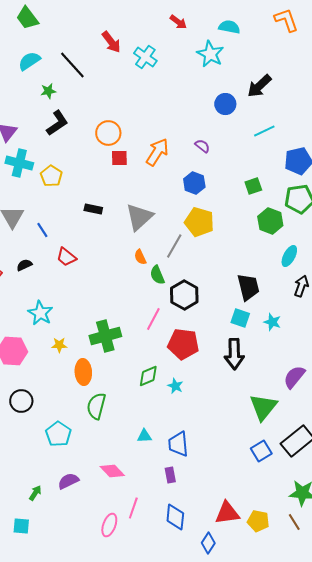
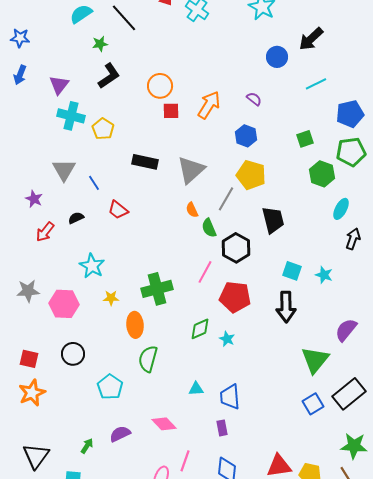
black rectangle: (93, 209) -> (145, 162), size x1.4
black trapezoid: (248, 287) -> (273, 220), moved

